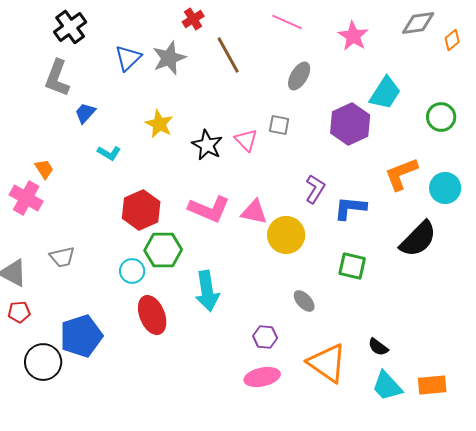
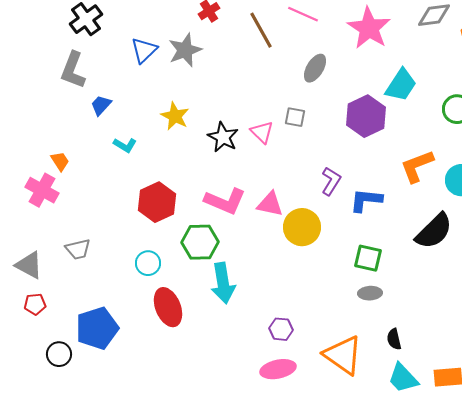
pink star: (353, 36) -> (369, 28), size x1.4
brown line: (228, 55) -> (261, 30), moved
green hexagon: (163, 250) -> (200, 242), moved
gray ellipse: (304, 301) -> (370, 293), moved, turned -50
black semicircle: (378, 347) -> (394, 339), turned 40
black circle: (43, 362) -> (59, 354), size x0.7

